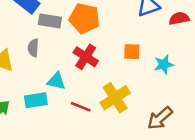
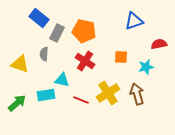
red semicircle: (179, 18) -> (159, 44), moved
gray rectangle: (50, 21) -> (57, 33), turned -72
brown arrow: (160, 118) -> (137, 94), moved, turned 115

